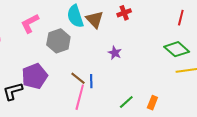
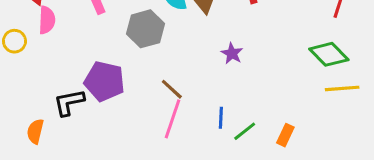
purple pentagon: (35, 76) -> (104, 81), turned 30
blue line: (91, 81) -> (221, 118), moved

